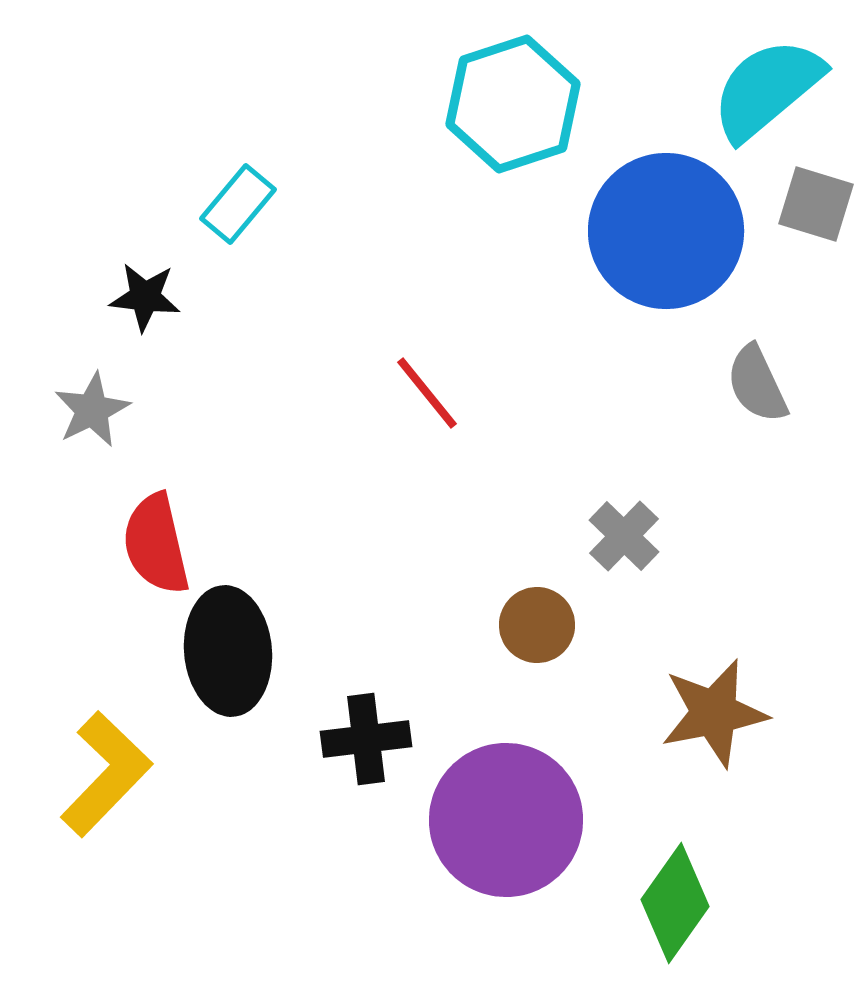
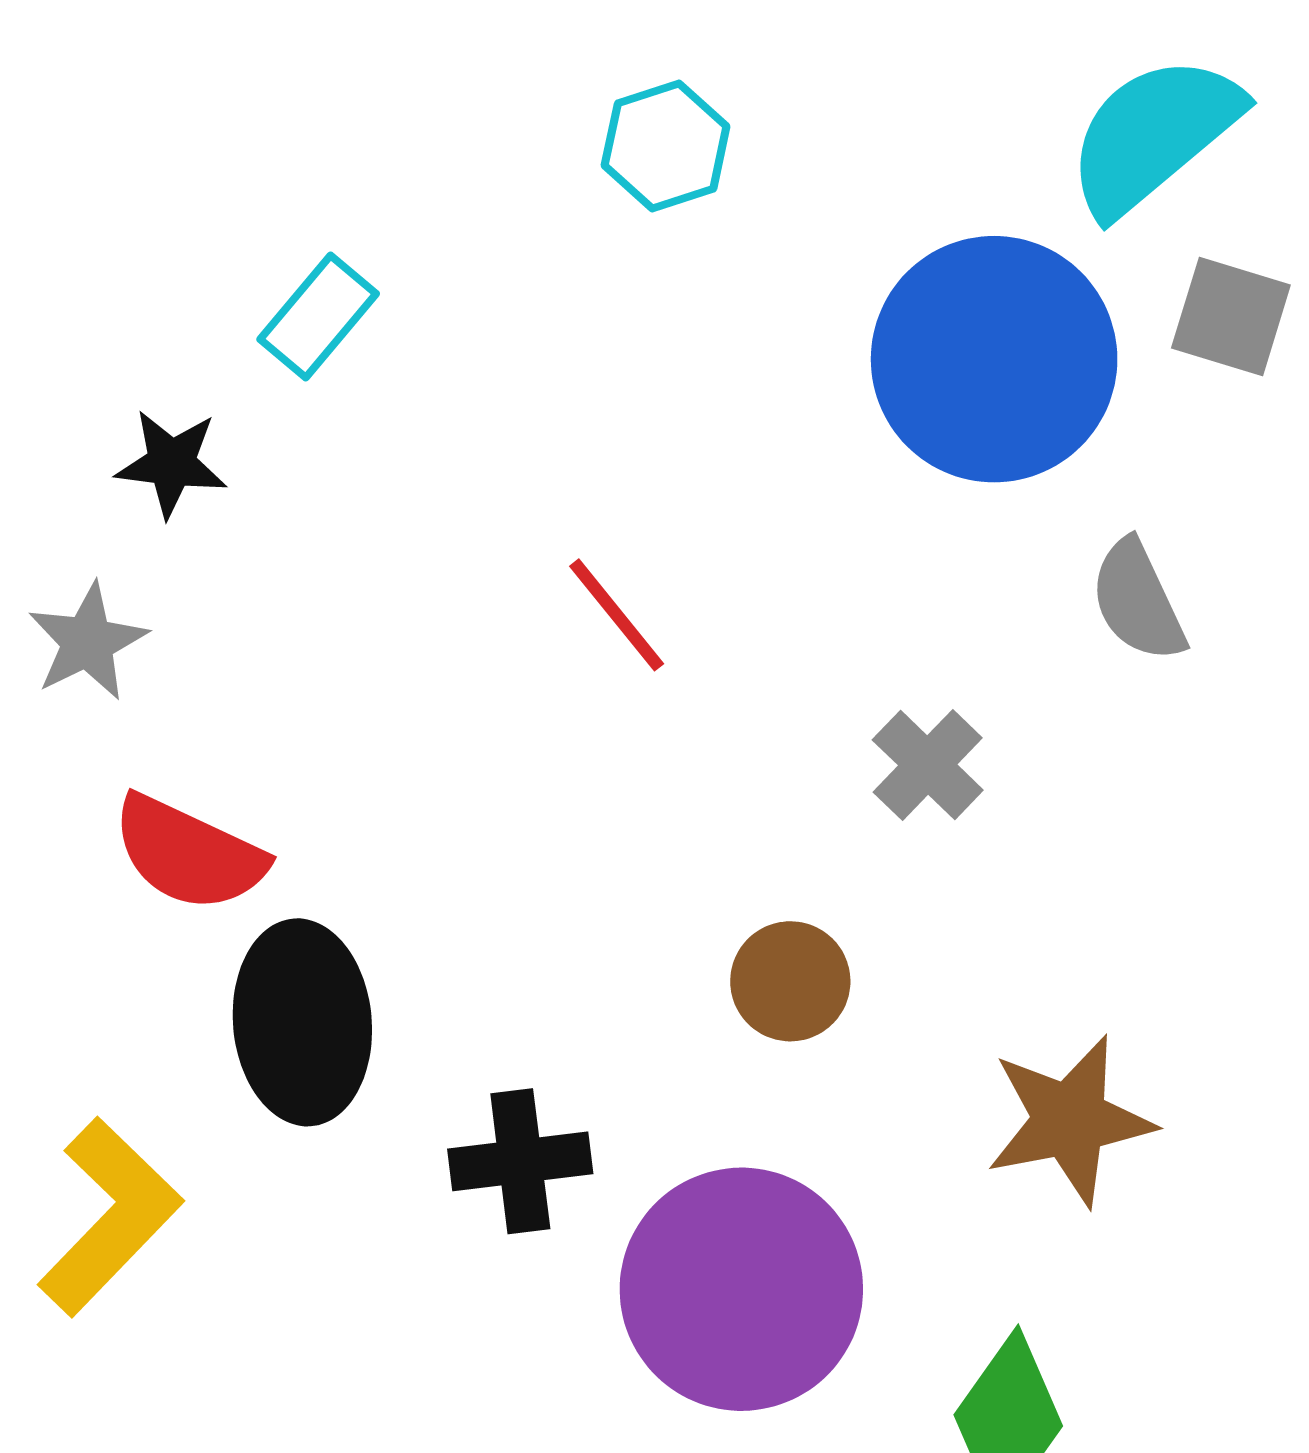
cyan hexagon: (513, 104) -> (666, 146), moved, size x0.6
gray cross: (624, 536) -> (928, 765), moved
red semicircle: (156, 544) -> (189, 853), turned -52

